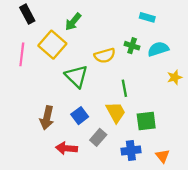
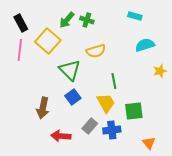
black rectangle: (27, 14) -> (21, 23), moved
green cross: (132, 46) -> (87, 20), moved
blue square: (80, 116) -> (73, 97), moved
blue cross: (131, 150) -> (112, 130), moved

